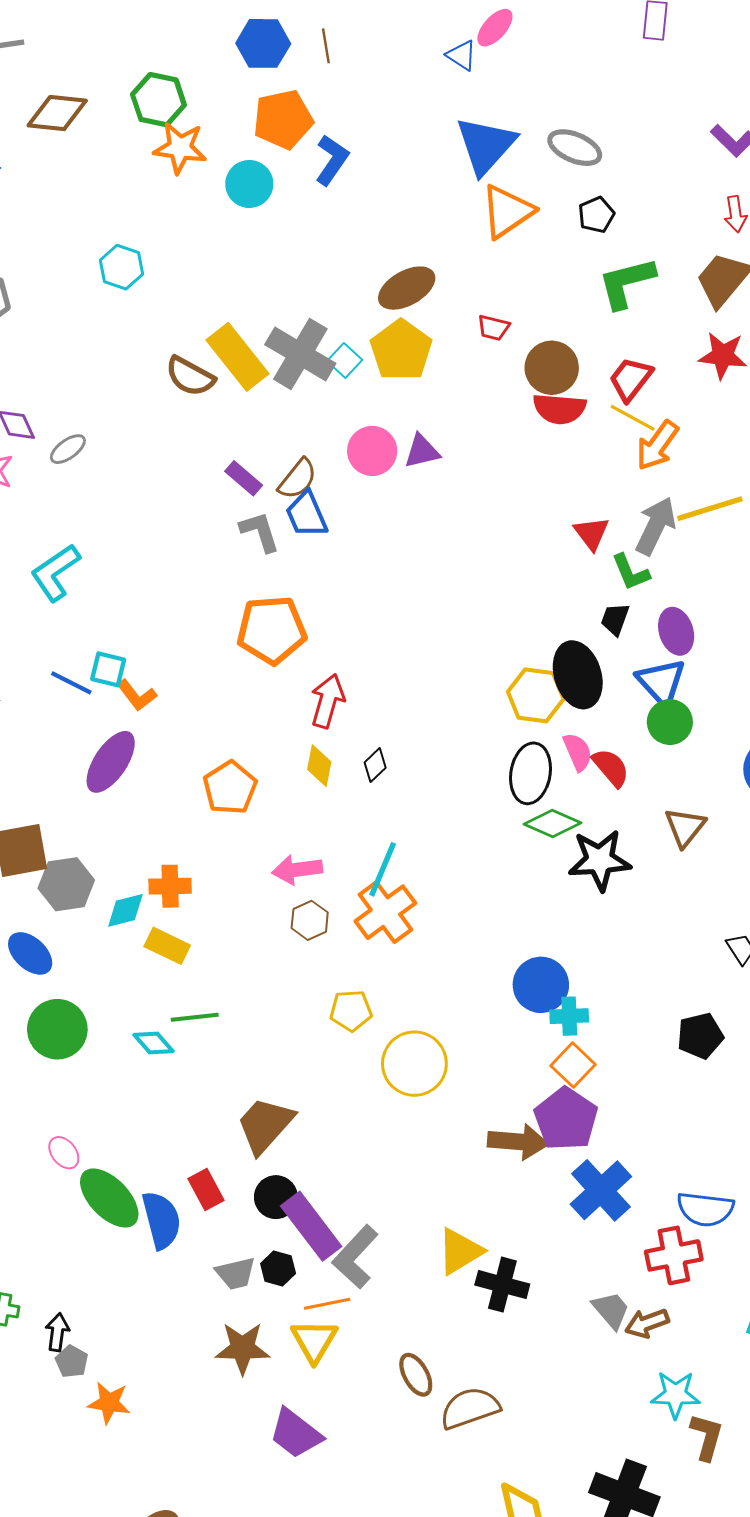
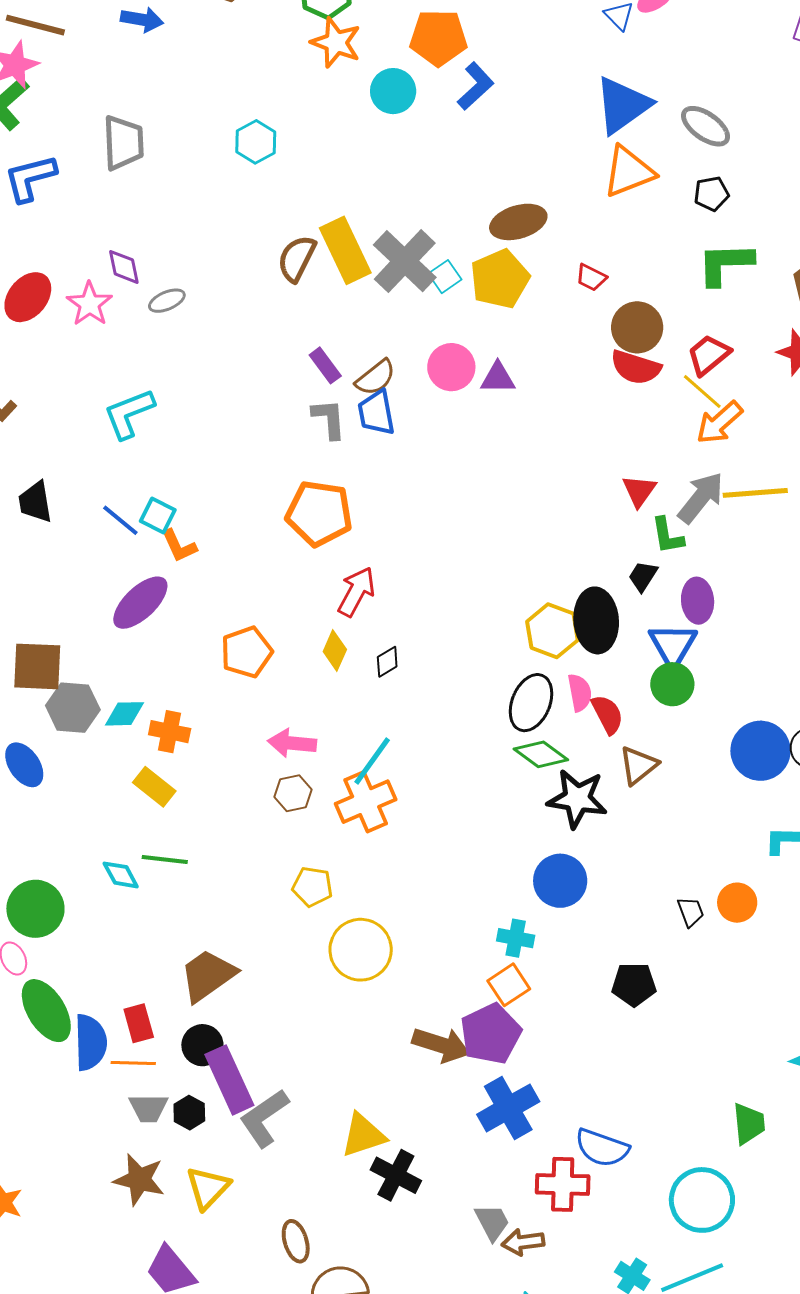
brown semicircle: (190, 376) -> (297, 258), turned 75
brown triangle: (685, 827) -> (638, 765), moved
cyan diamond: (125, 910) -> (125, 714), moved
blue circle: (541, 985) -> (560, 881), moved
green circle: (57, 1029) -> (35, 909), moved
orange line: (327, 1304) -> (133, 1063), moved

